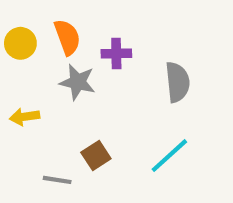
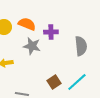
orange semicircle: (67, 37) -> (27, 24), turned -48
brown square: (96, 156) -> (54, 82), moved

